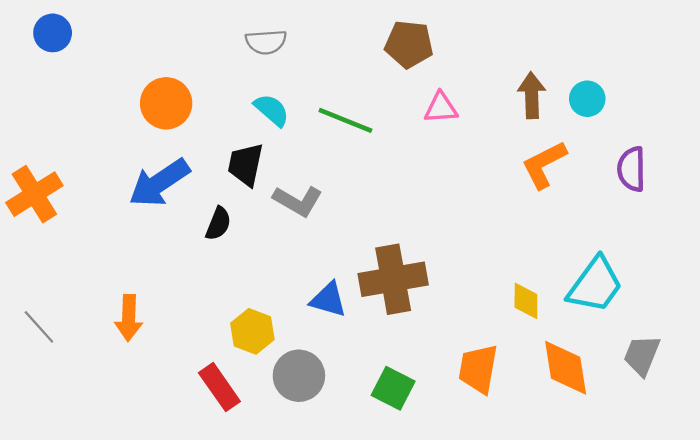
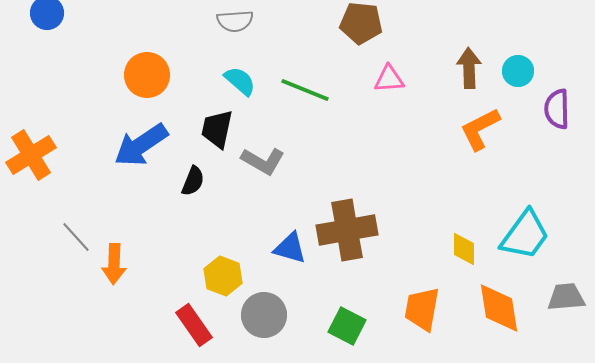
purple semicircle: (632, 169) -> (557, 109), moved
gray line: (39, 327) -> (76, 237), moved
gray trapezoid: (642, 355) -> (566, 297), turned 63

